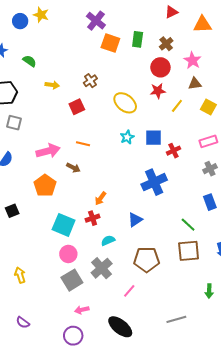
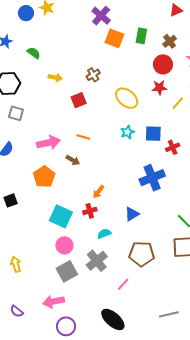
pink arrow: (82, 310) -> (54, 302), moved, size x1.5

